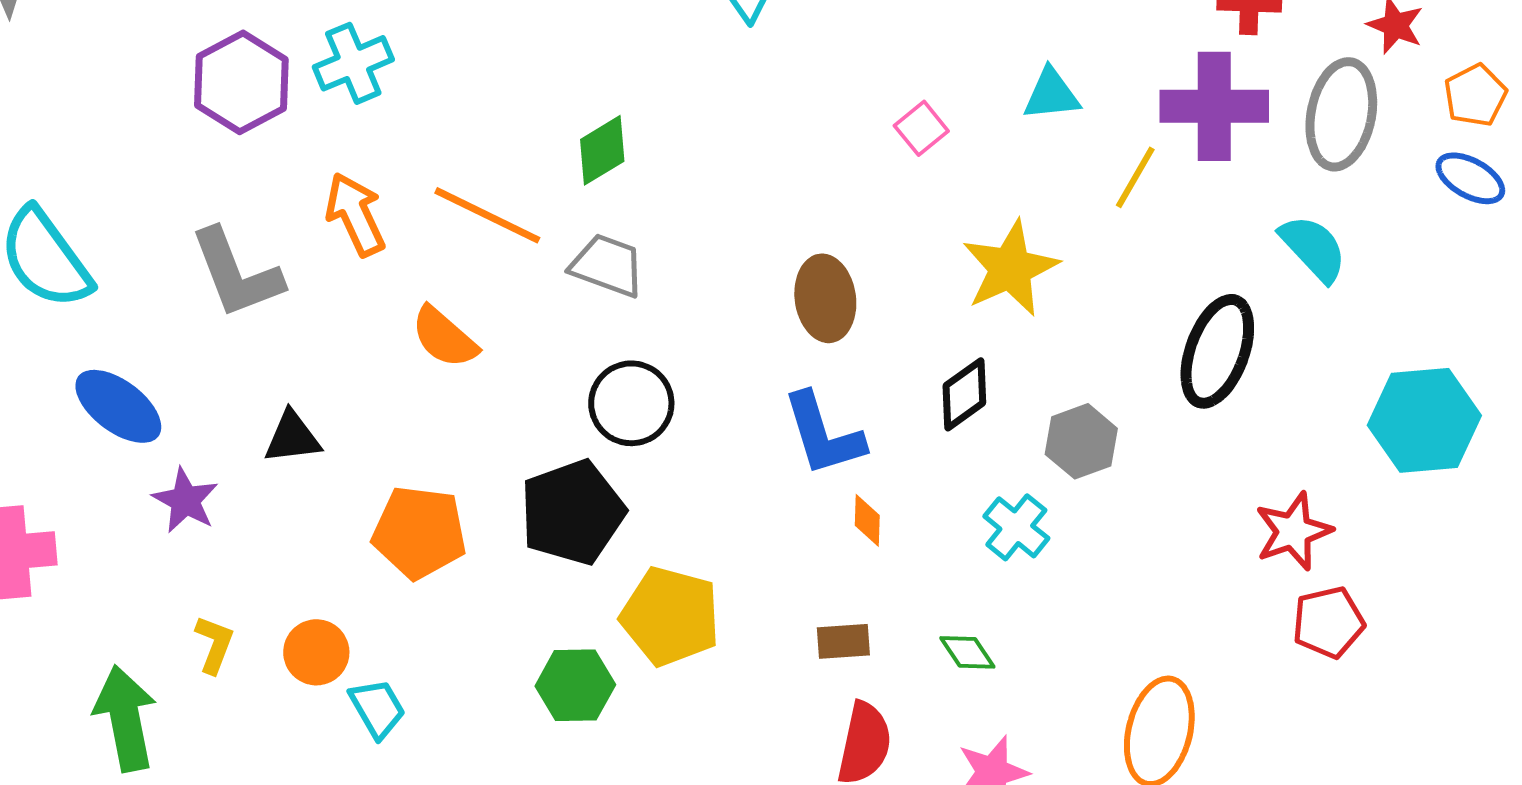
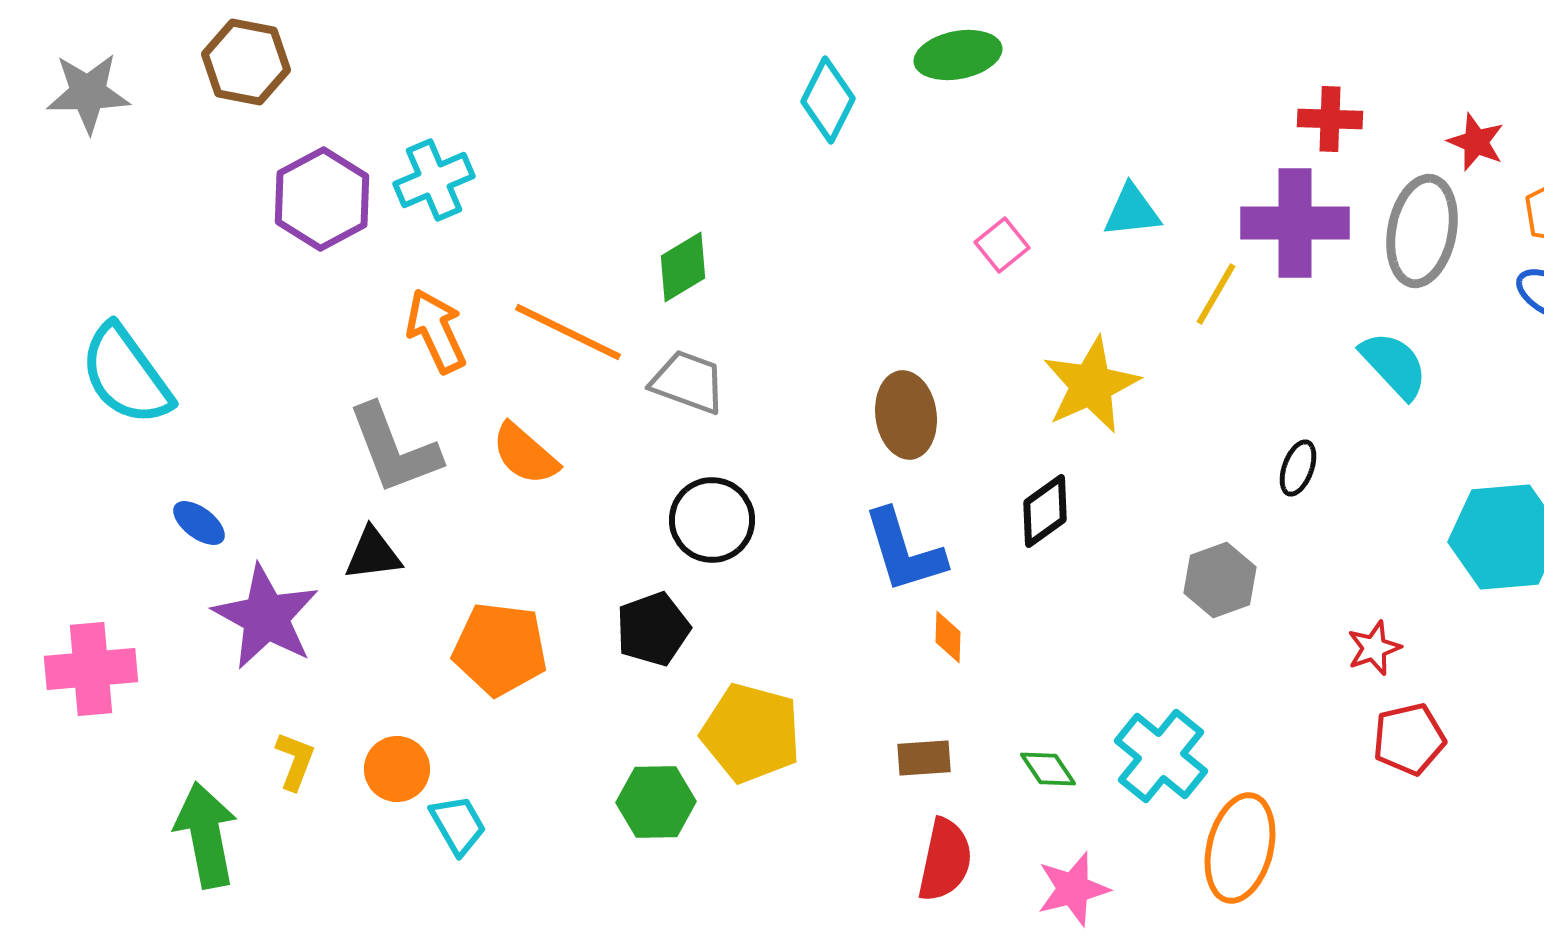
gray L-shape: (236, 273) -> (394, 449), moved
black ellipse: (1217, 351) -> (1298, 468), size x0.5
blue ellipse: (118, 406) -> (199, 523), size x0.6
gray hexagon: (1081, 441) -> (1220, 580), moved
purple star: (185, 500) -> (266, 617), size x1.6
black pentagon: (572, 512) -> (653, 629), size x0.7
cyan cross: (1016, 527) -> (1161, 756), moved, size x1.4
red star: (1293, 531) -> (1374, 648), size x0.7

